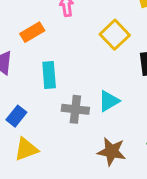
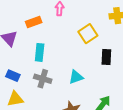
gray cross: (75, 109) -> (43, 79), moved
blue rectangle: (16, 116) -> (13, 76), turned 64

